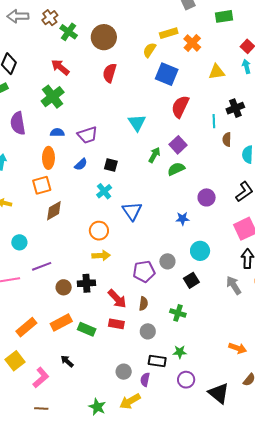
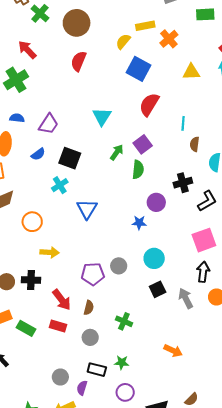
black cross: (235, 108) -> (183, 183), moved
purple trapezoid: (87, 135) -> (48, 124), turned -45
black square: (111, 165) -> (70, 158), size x1.5
green semicircle: (176, 169) -> (138, 170), turned 114
purple circle: (207, 197) -> (156, 202), moved
orange circle: (99, 231) -> (32, 222), moved
black square: (191, 280) -> (158, 289), moved
orange arrow: (238, 348) -> (173, 351), moved

